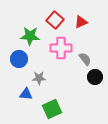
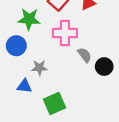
gray semicircle: (85, 59) -> (85, 55), moved

